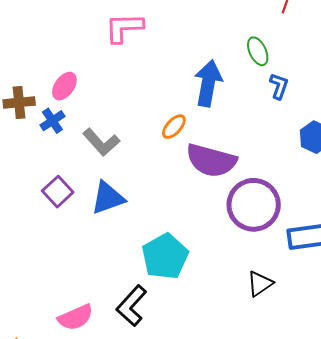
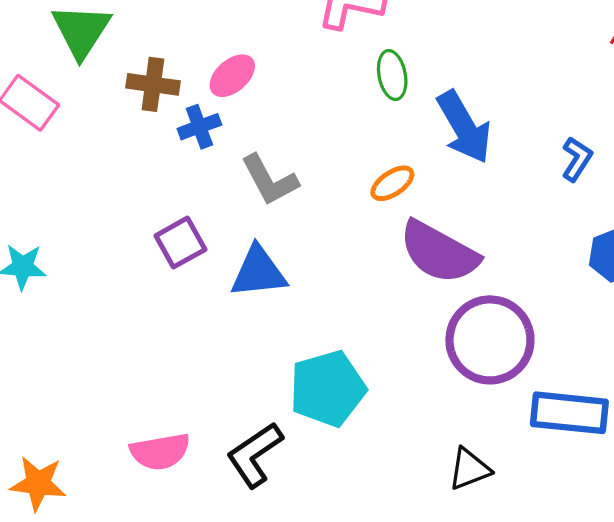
green ellipse: (258, 51) -> (392, 75), moved
blue arrow: (208, 83) -> (464, 127), turned 126

